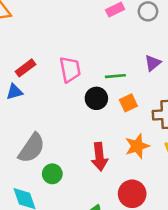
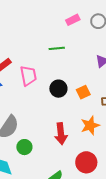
pink trapezoid: (70, 69) -> (28, 76), moved
green line: (115, 76) -> (57, 48), moved

